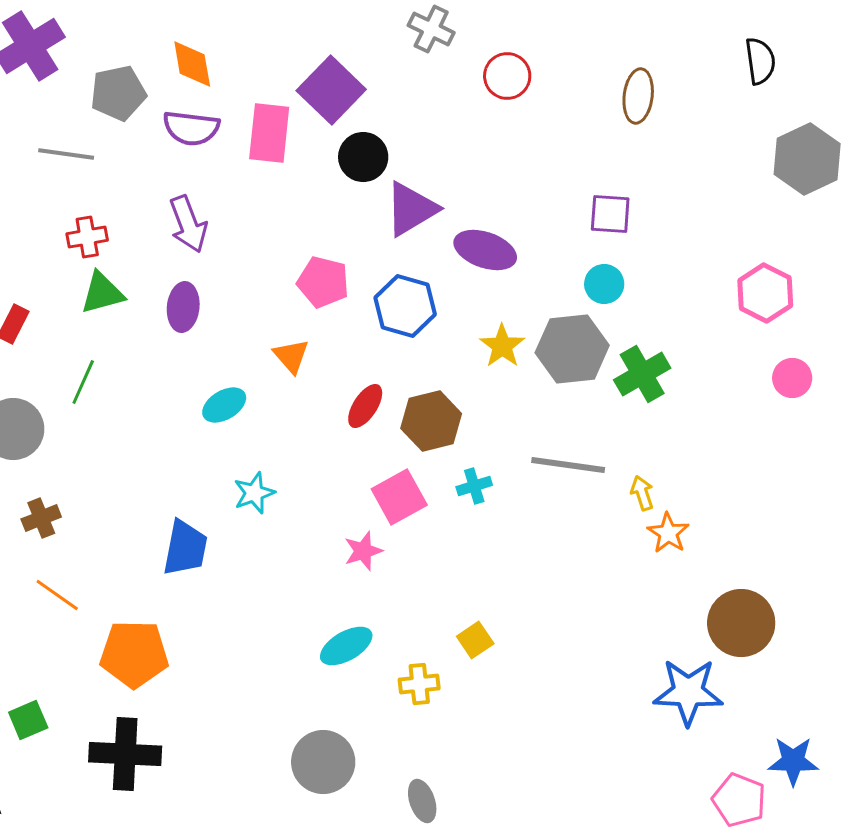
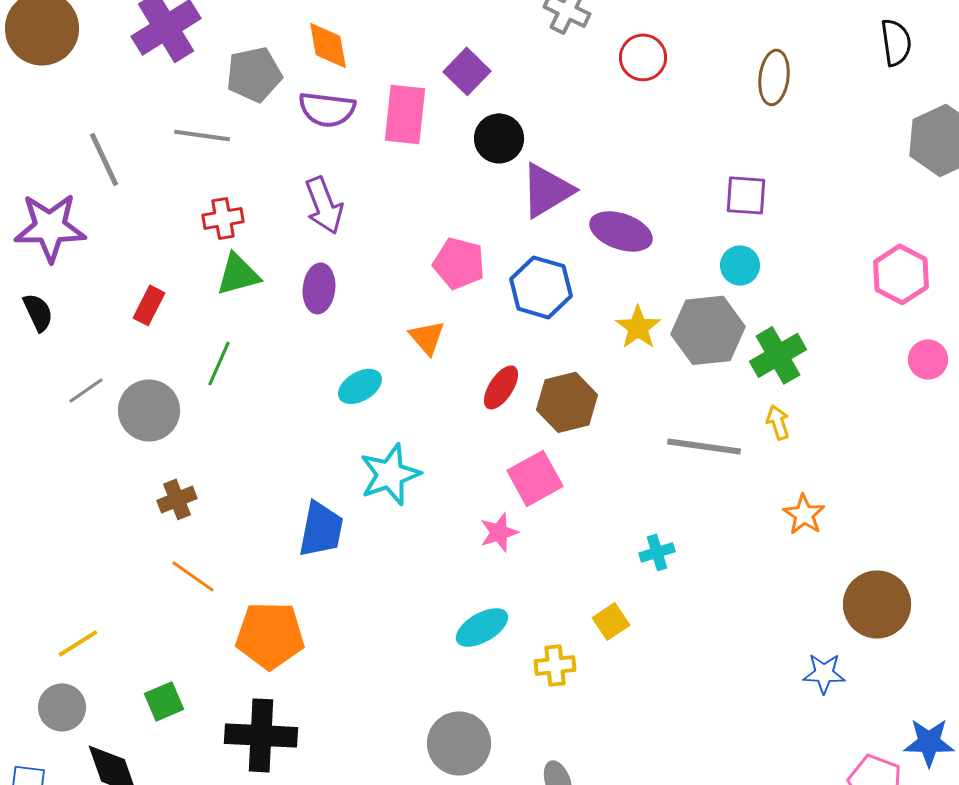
purple square: (331, 90) -> (467, 71), size x0.7
cyan cross: (474, 486) -> (657, 552), moved
cyan star: (254, 493) -> (390, 474), size x1.5
yellow arrow: (642, 493) -> (778, 422), moved
blue star: (688, 692) -> (824, 673), size x0.6

